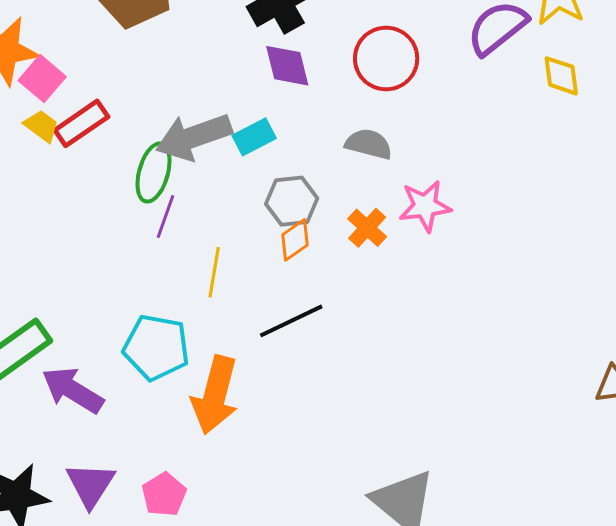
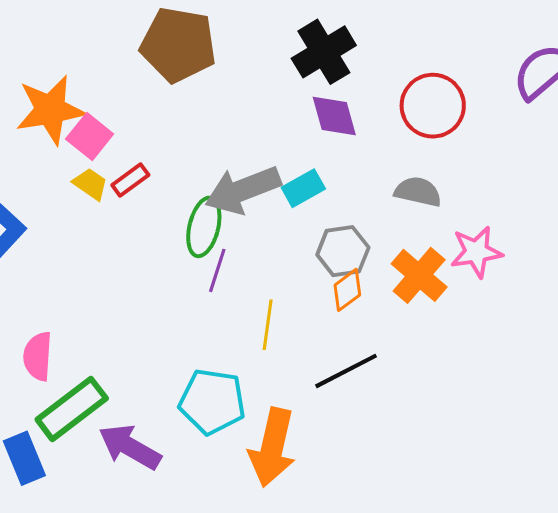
red rectangle: (81, 123) -> (130, 180), size x0.7
orange cross: (367, 228) -> (419, 275), size x1.4

